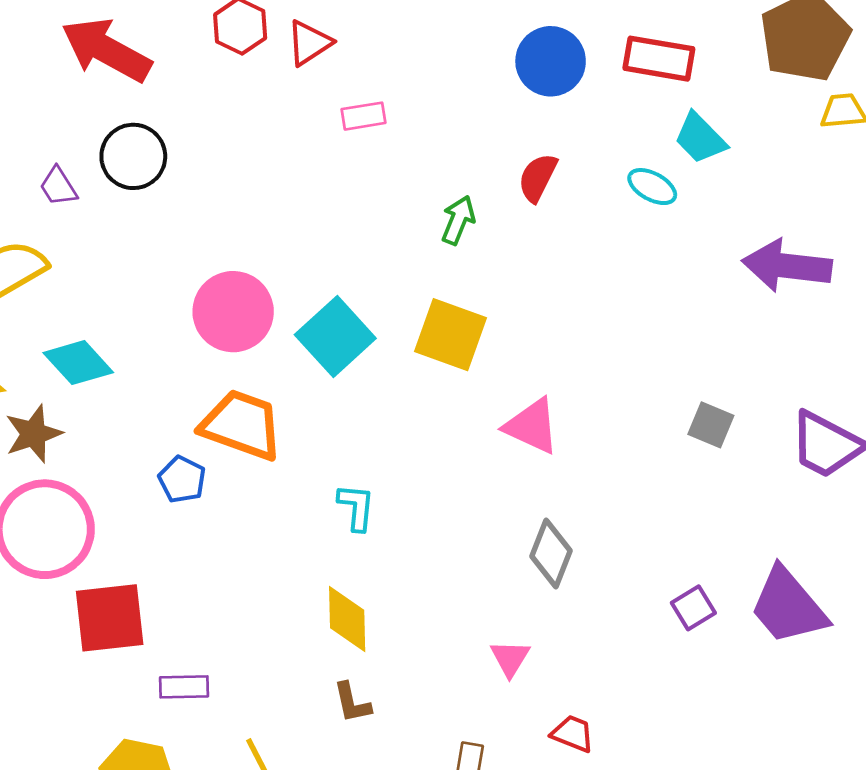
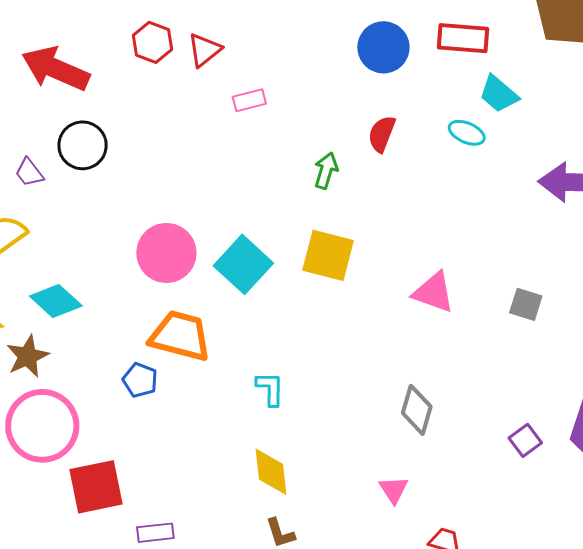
pink triangle: (532, 426) -> (434, 292), moved

